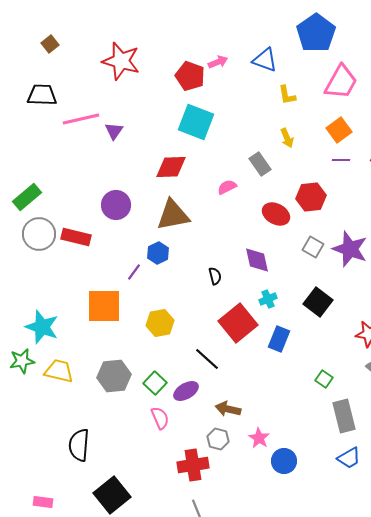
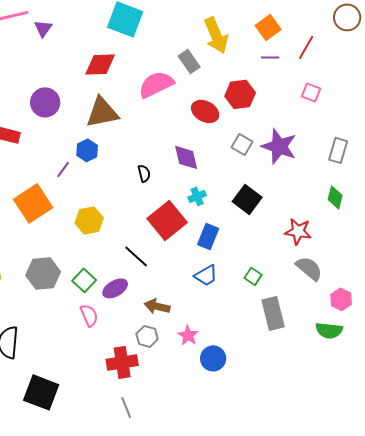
yellow arrow: (287, 138) -> (216, 35), size x1.8
pink semicircle: (227, 187) -> (156, 84), size x1.8
orange square: (104, 306) -> (33, 203), turned -33
blue trapezoid: (349, 458) -> (206, 275), moved
black square: (112, 495) -> (41, 392), turned -30

